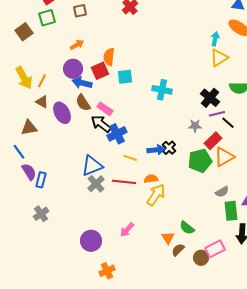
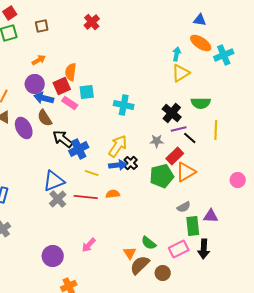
pink rectangle: (105, 109) -> (70, 103), moved
yellow arrow: (156, 195) -> (118, 146), moved
pink rectangle: (215, 249) -> (179, 249), moved
brown semicircle: (178, 250) -> (140, 265), size x1.5

